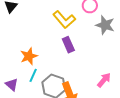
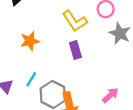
orange star: (29, 56) -> (30, 41), moved

